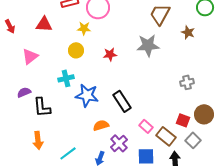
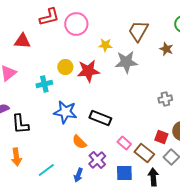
yellow star: (84, 28) -> (105, 45), moved
yellow circle: (76, 50) -> (65, 67), moved
red star: (110, 54) -> (88, 71), size x1.6
cyan cross: (66, 78) -> (44, 84), moved
black rectangle: (122, 101) -> (100, 118), turned -35
orange semicircle: (101, 125) -> (79, 142), turned -119

